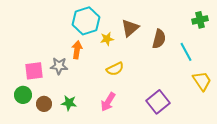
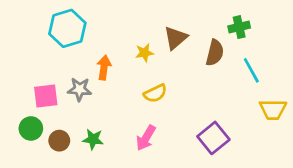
green cross: (200, 20) -> (239, 27), moved
cyan hexagon: (86, 21) -> (67, 28), moved
yellow trapezoid: (202, 81) -> (273, 110), turned 125

